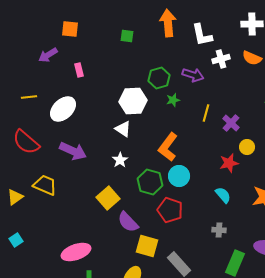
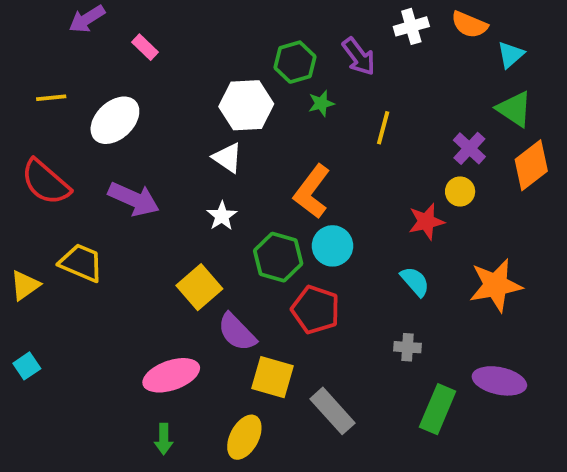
pink rectangle: (79, 70) -> (145, 47), turned -32
purple arrow: (193, 75) -> (359, 56), turned 35
purple cross: (231, 123) -> (469, 148), moved
pink ellipse: (76, 252) -> (171, 375), moved

